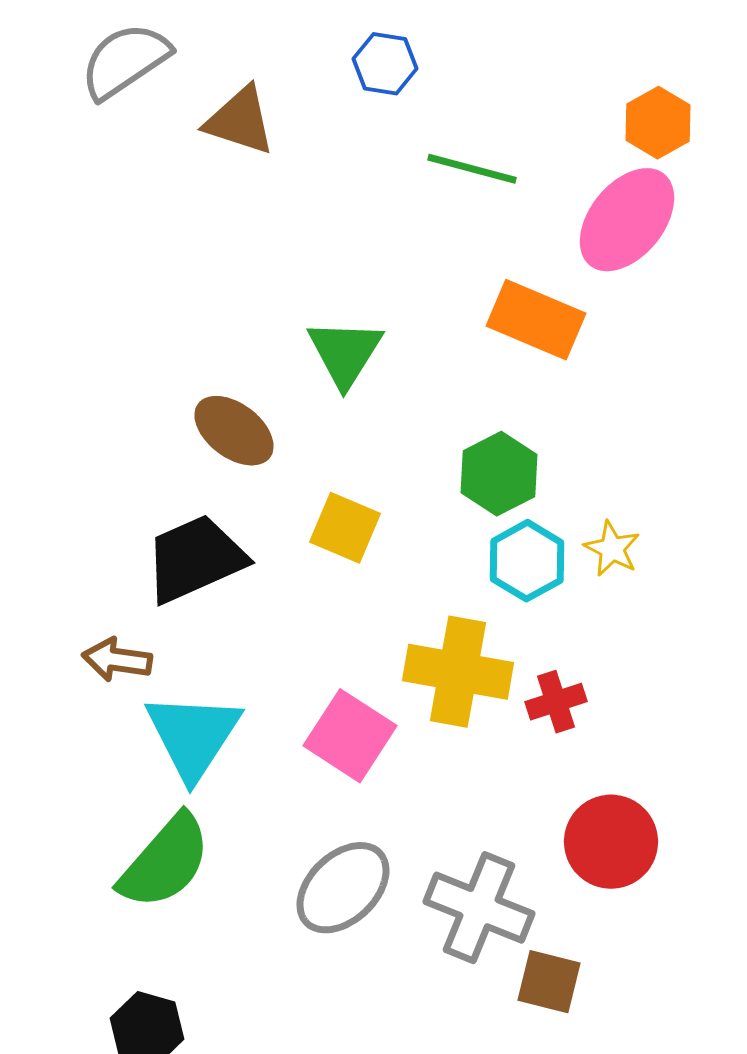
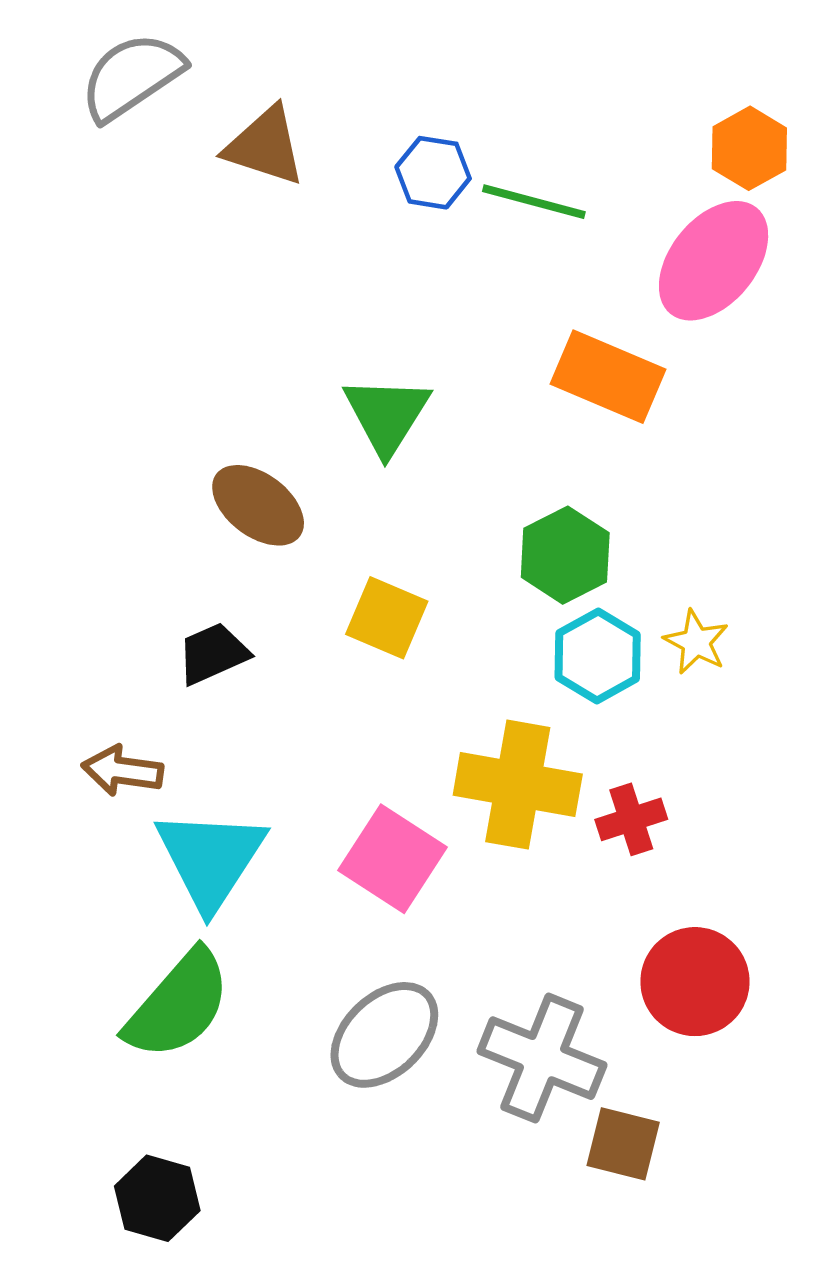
blue hexagon: (385, 64) -> (433, 173), moved
black trapezoid: (195, 559) -> (213, 654), size x0.6

